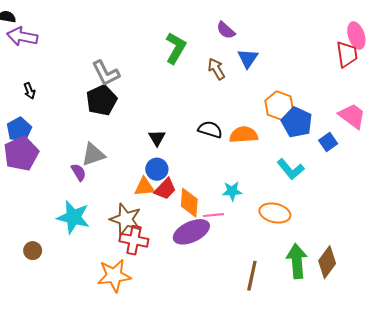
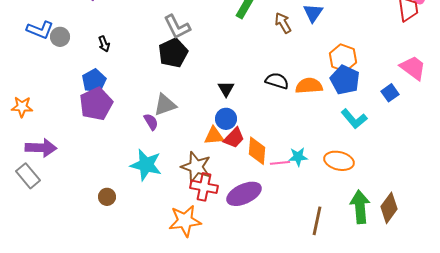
blue pentagon: (297, 122) -> (345, 80), moved
cyan star: (232, 191) -> (298, 157), moved
purple ellipse: (191, 232) -> (244, 194), moved

